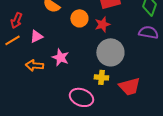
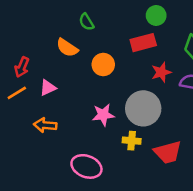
red star: (102, 24) -> (161, 72), moved
pink star: (60, 57) -> (103, 115), moved, turned -30
pink ellipse: (81, 97) -> (86, 166), moved

